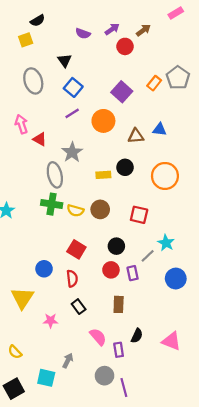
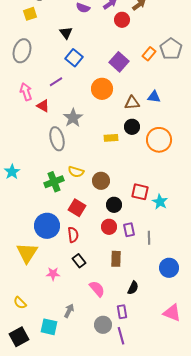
gray ellipse: (33, 81) -> (22, 51), moved, turned 35
purple line: (72, 113) -> (56, 82), moved
black circle: (125, 167) -> (132, 127), moved
yellow rectangle: (103, 175) -> (111, 138), moved
green cross: (52, 204) -> (54, 182), moved, turned -30
brown circle: (100, 209) -> (101, 181), moved
red square: (139, 215) -> (140, 192), moved
gray line: (148, 256) -> (149, 238), moved, turned -48
blue circle: (44, 269) -> (47, 226), size x1.6
blue circle: (176, 279) -> (169, 268), moved
pink triangle: (171, 341) -> (172, 313), moved
purple rectangle: (119, 350) -> (122, 312), moved

